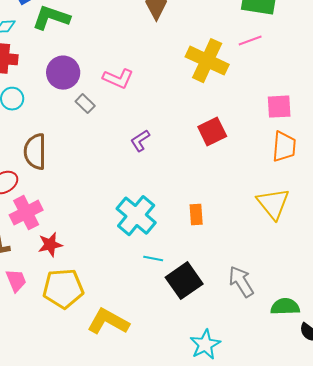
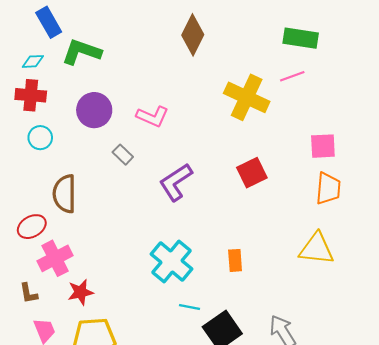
gray rectangle: (85, 104) -> (123, 155), moved
purple L-shape: (140, 141) -> (176, 182), size x1.6
yellow triangle: (273, 204) -> (317, 249), turned -45

